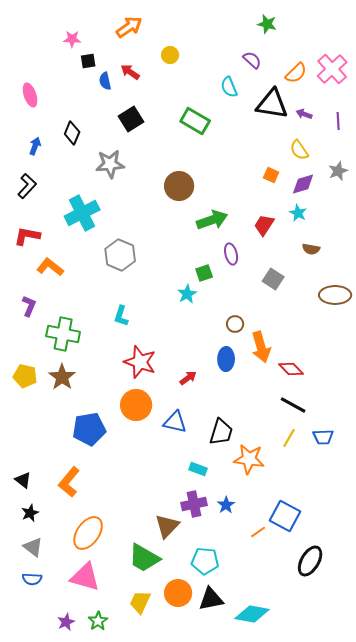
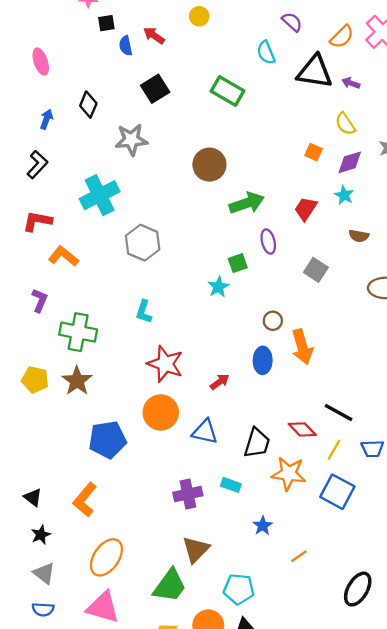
red diamond: (291, 369) -> (302, 429), moved
purple cross: (194, 504) -> (188, 494), moved
blue square: (285, 516) -> (337, 492), moved
green trapezoid: (144, 558) -> (170, 586), turned -84

